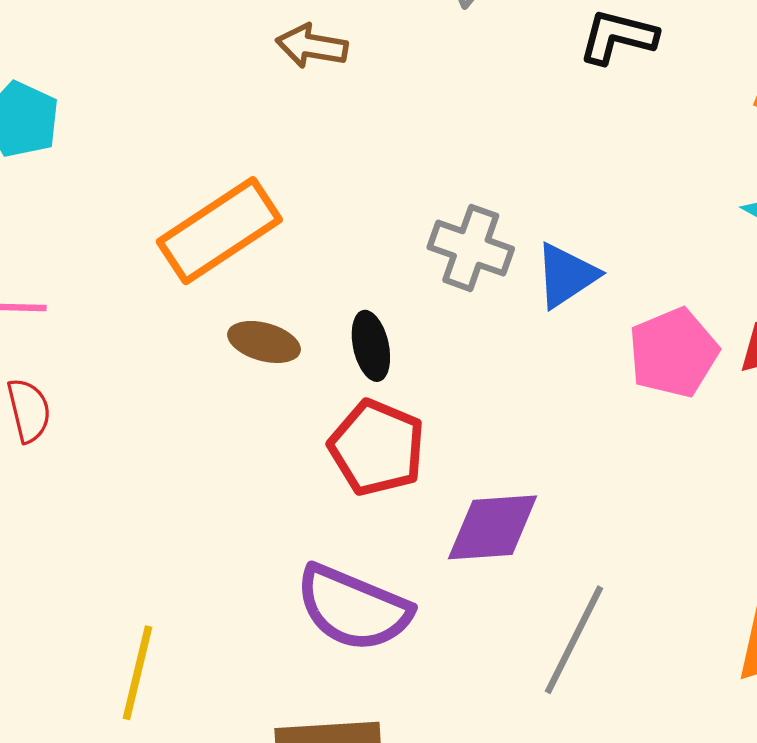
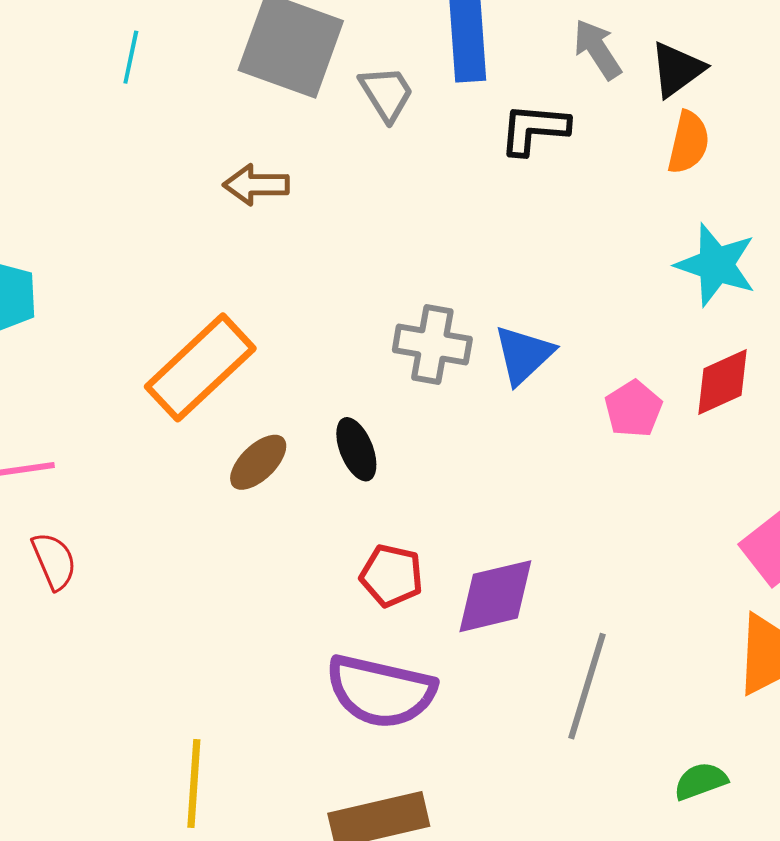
brown ellipse: (264, 342) -> (258, 462), turned -50
pink pentagon: (673, 353) -> (633, 409), size x0.7
red pentagon: (377, 448) -> (392, 576), moved, size x0.7

